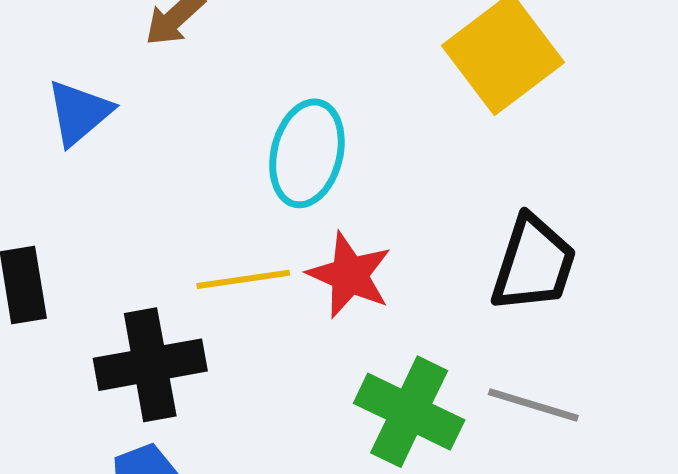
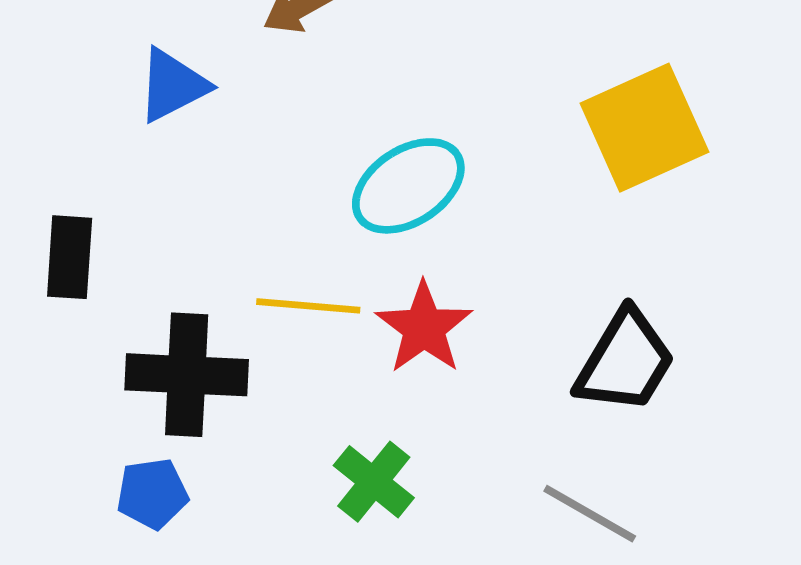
cyan ellipse: (307, 153) -> (408, 186), turned 30
green cross: (409, 412) -> (374, 482), moved, size x0.7

